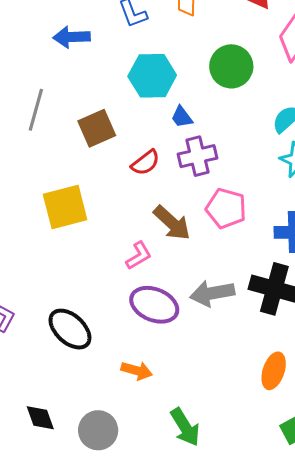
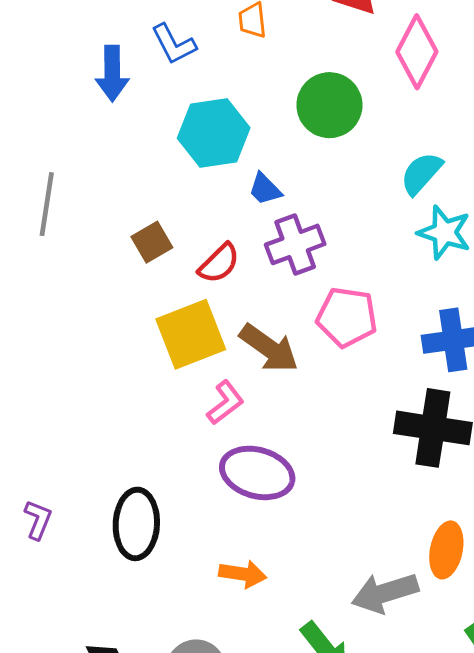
blue arrow: (72, 37) -> (112, 73), moved, turned -81
brown square: (97, 128) -> (152, 242), moved, size x0.7
yellow square: (65, 207) -> (191, 334), moved
gray arrow: (212, 293) -> (385, 593), moved
black ellipse: (70, 329) -> (136, 524), turned 57

